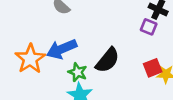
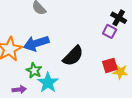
green star: (78, 72) -> (34, 70), moved

